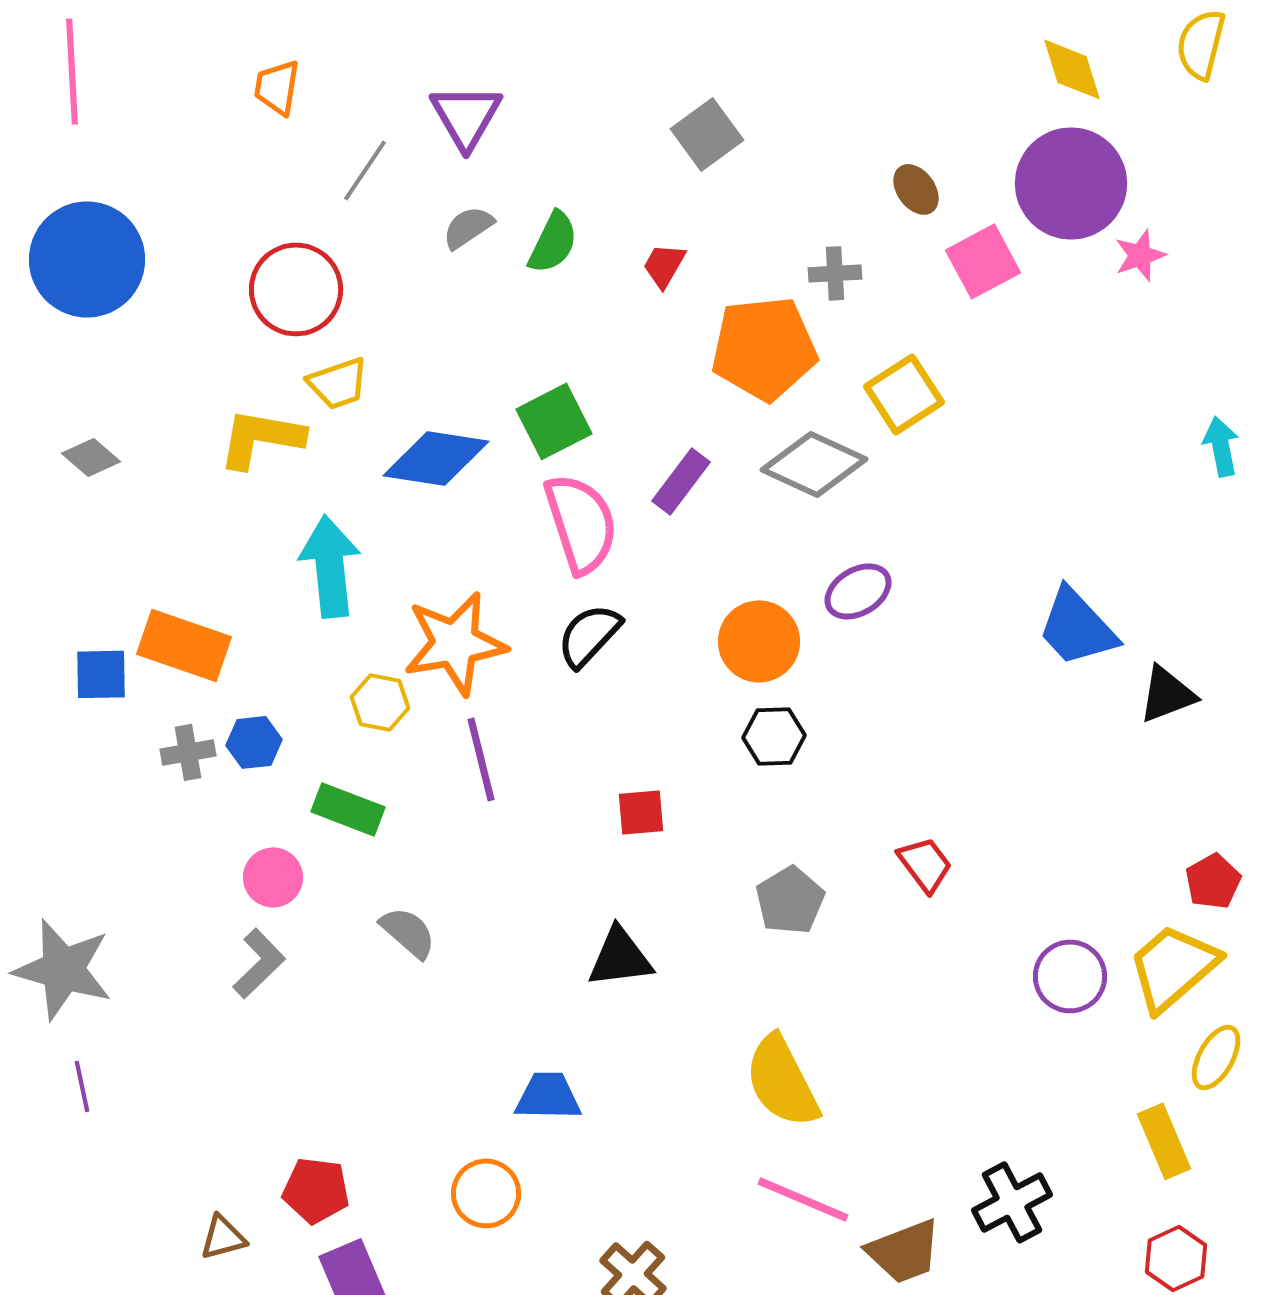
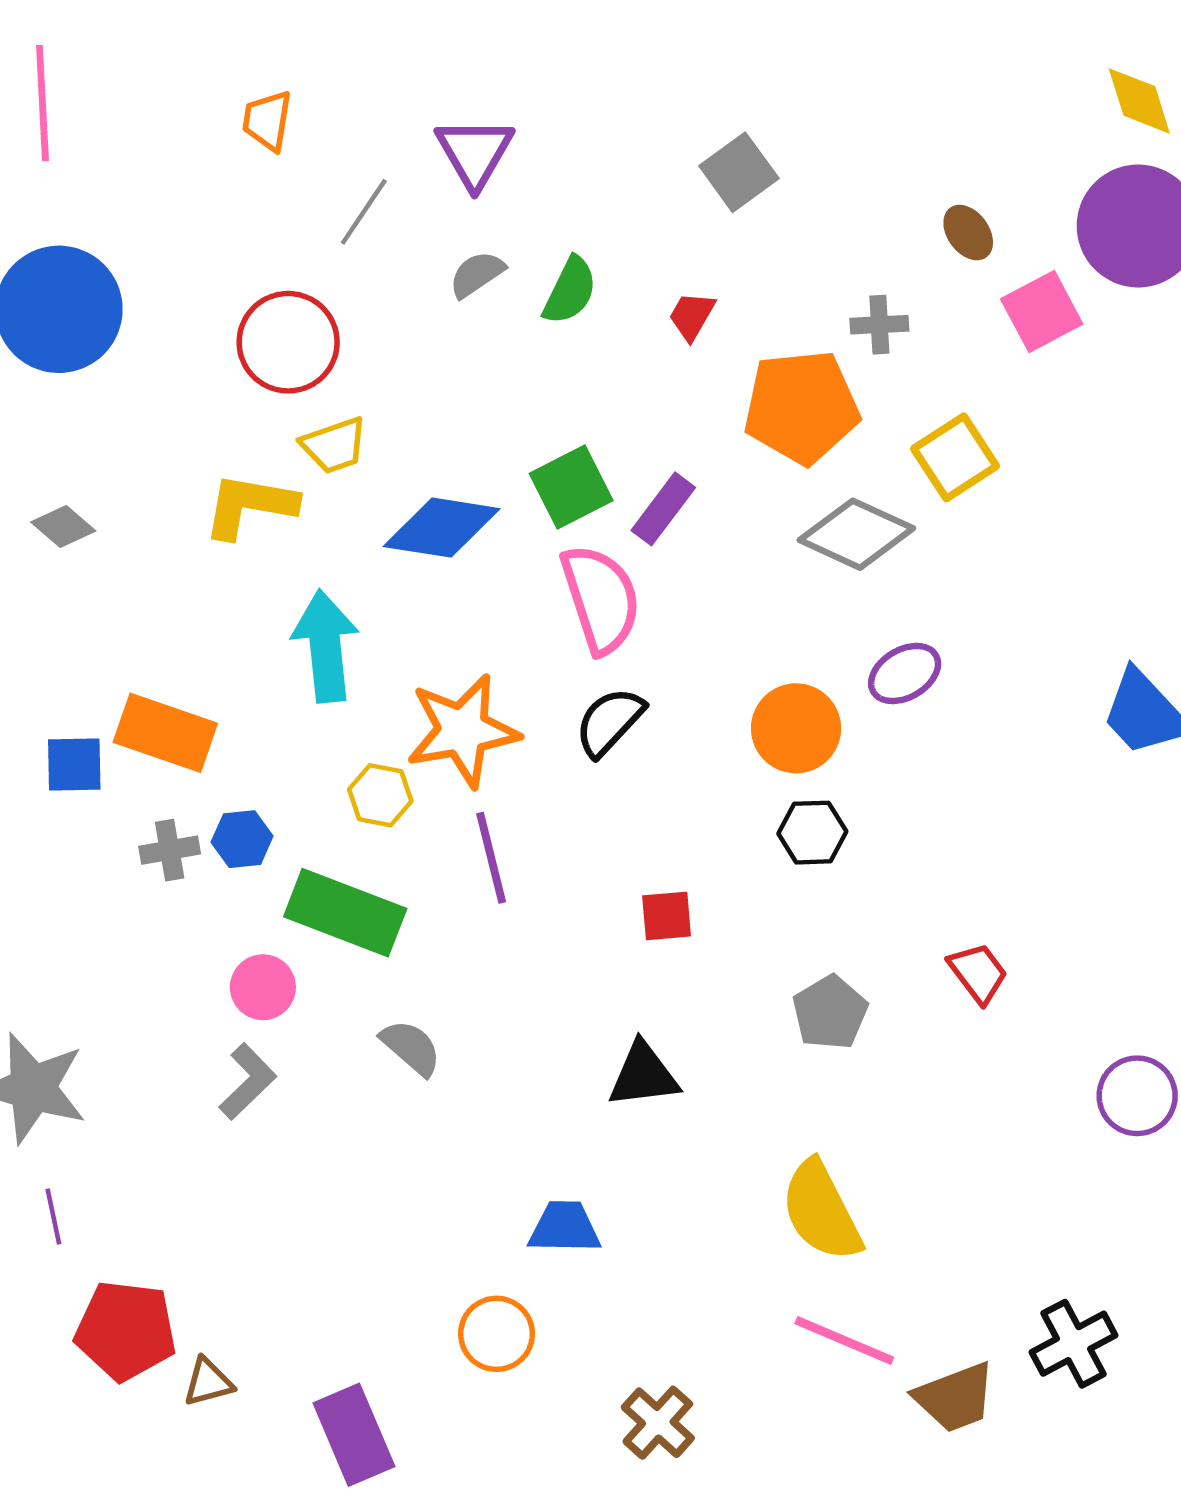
purple rectangle: (681, 481) -> (663, 509), moved
green rectangle: (348, 809) -> (345, 913), size x1.5
red pentagon: (316, 1190) -> (126, 1331), moved, size x1.4

